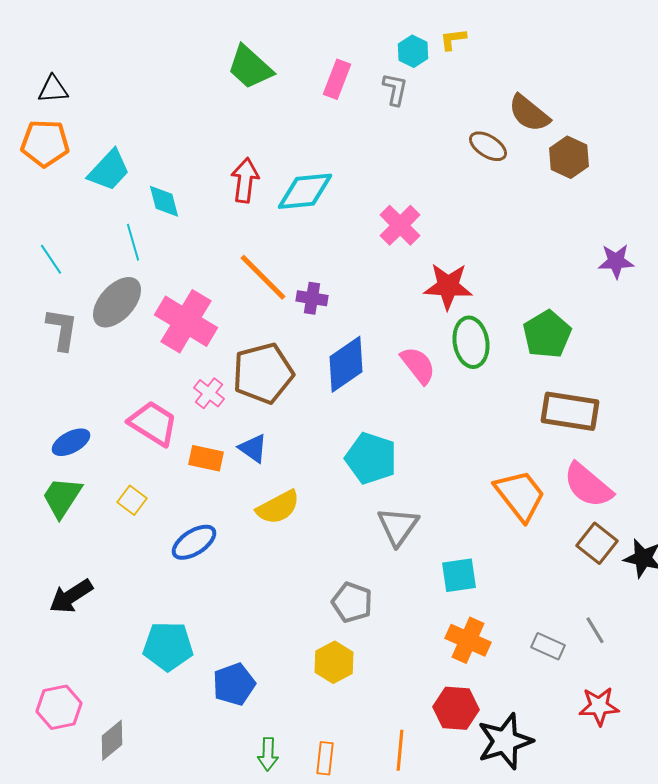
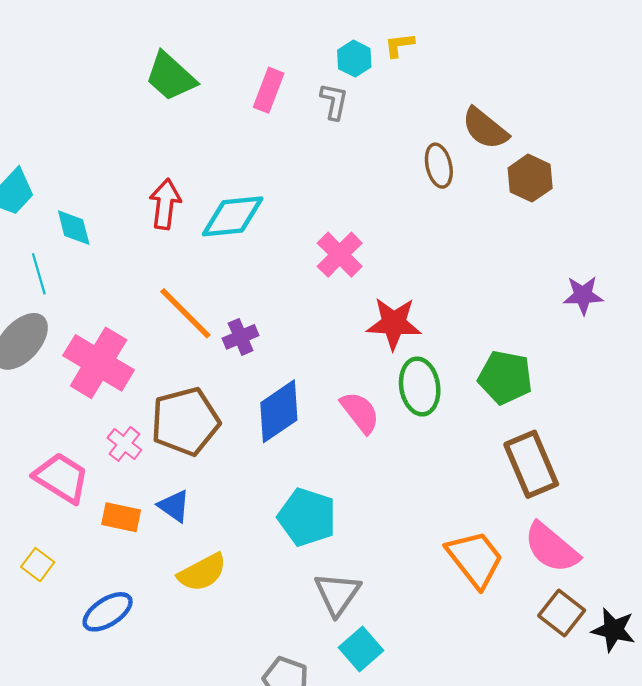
brown ellipse: (488, 146) -> (439, 166), turned 45
purple cross: (312, 298) -> (241, 337), turned -32
green pentagon: (547, 334) -> (505, 377), turned -30
brown rectangle: (570, 411) -> (531, 464), turned 58
cyan square: (459, 575) -> (361, 649), moved, turned -33

